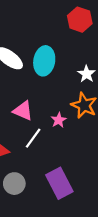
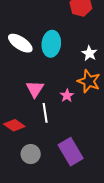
pink triangle: (23, 111) -> (35, 89), turned 42
white line: (33, 138) -> (45, 113), turned -42

